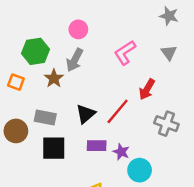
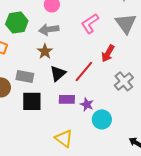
gray triangle: (169, 53) -> (126, 23), size x1.6
gray arrow: (75, 60) -> (49, 29), turned 54
brown star: (54, 78) -> (45, 51), moved
gray cross: (166, 124) -> (124, 81), turned 30

